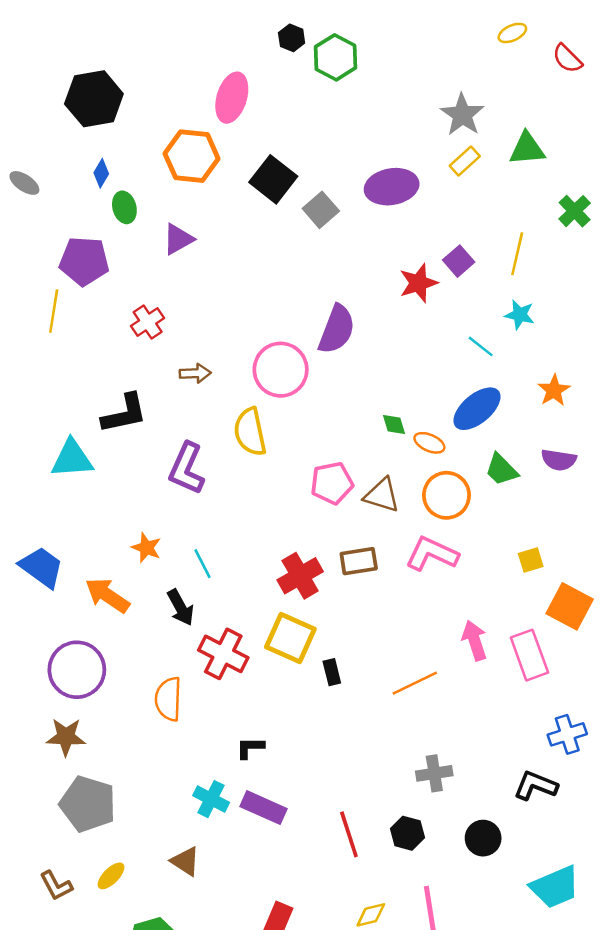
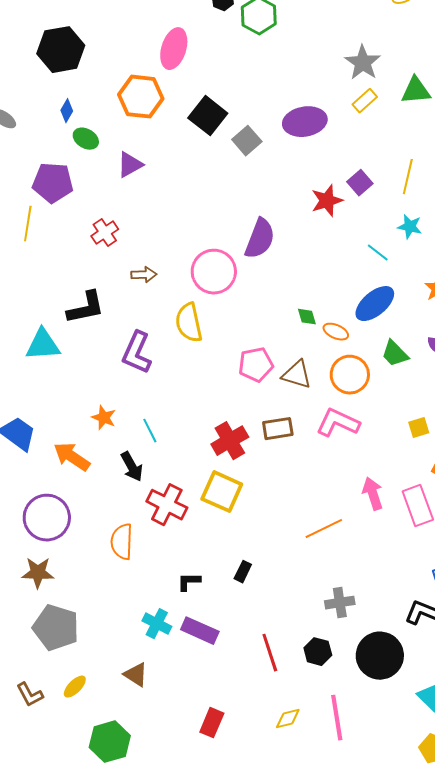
green ellipse: (124, 207) -> (86, 139), turned -45
black rectangle: (332, 672) -> (243, 572), moved, turned 40
black circle: (483, 838) -> (380, 656), size x1.6

